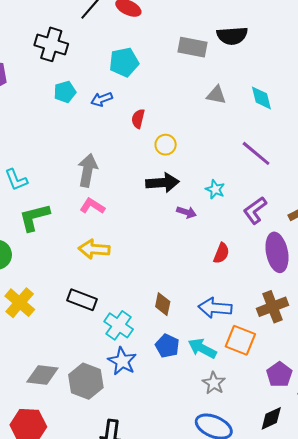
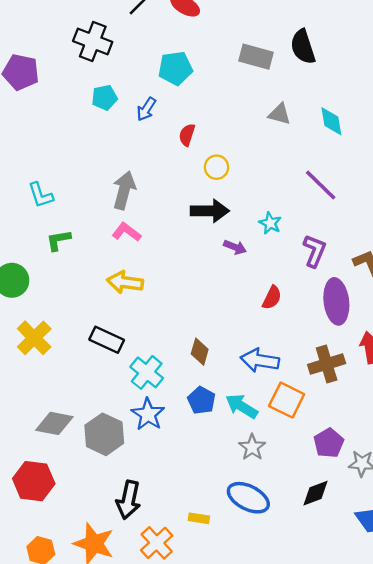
black semicircle: (232, 36) -> (303, 47), turned 72
blue arrow: (102, 99) -> (146, 109), turned -40
purple L-shape: (255, 210) -> (315, 251), turned 144
green L-shape: (34, 217) -> (58, 240), size x0.7

